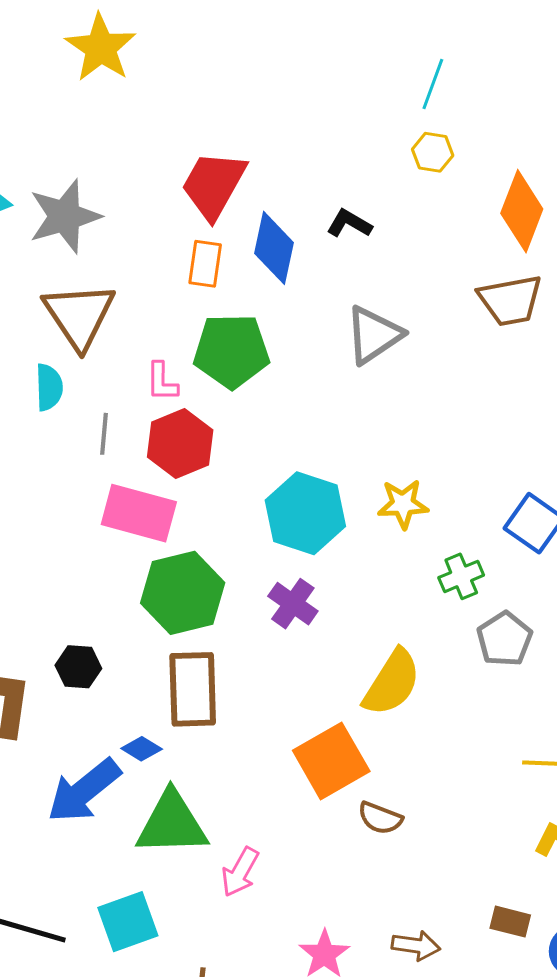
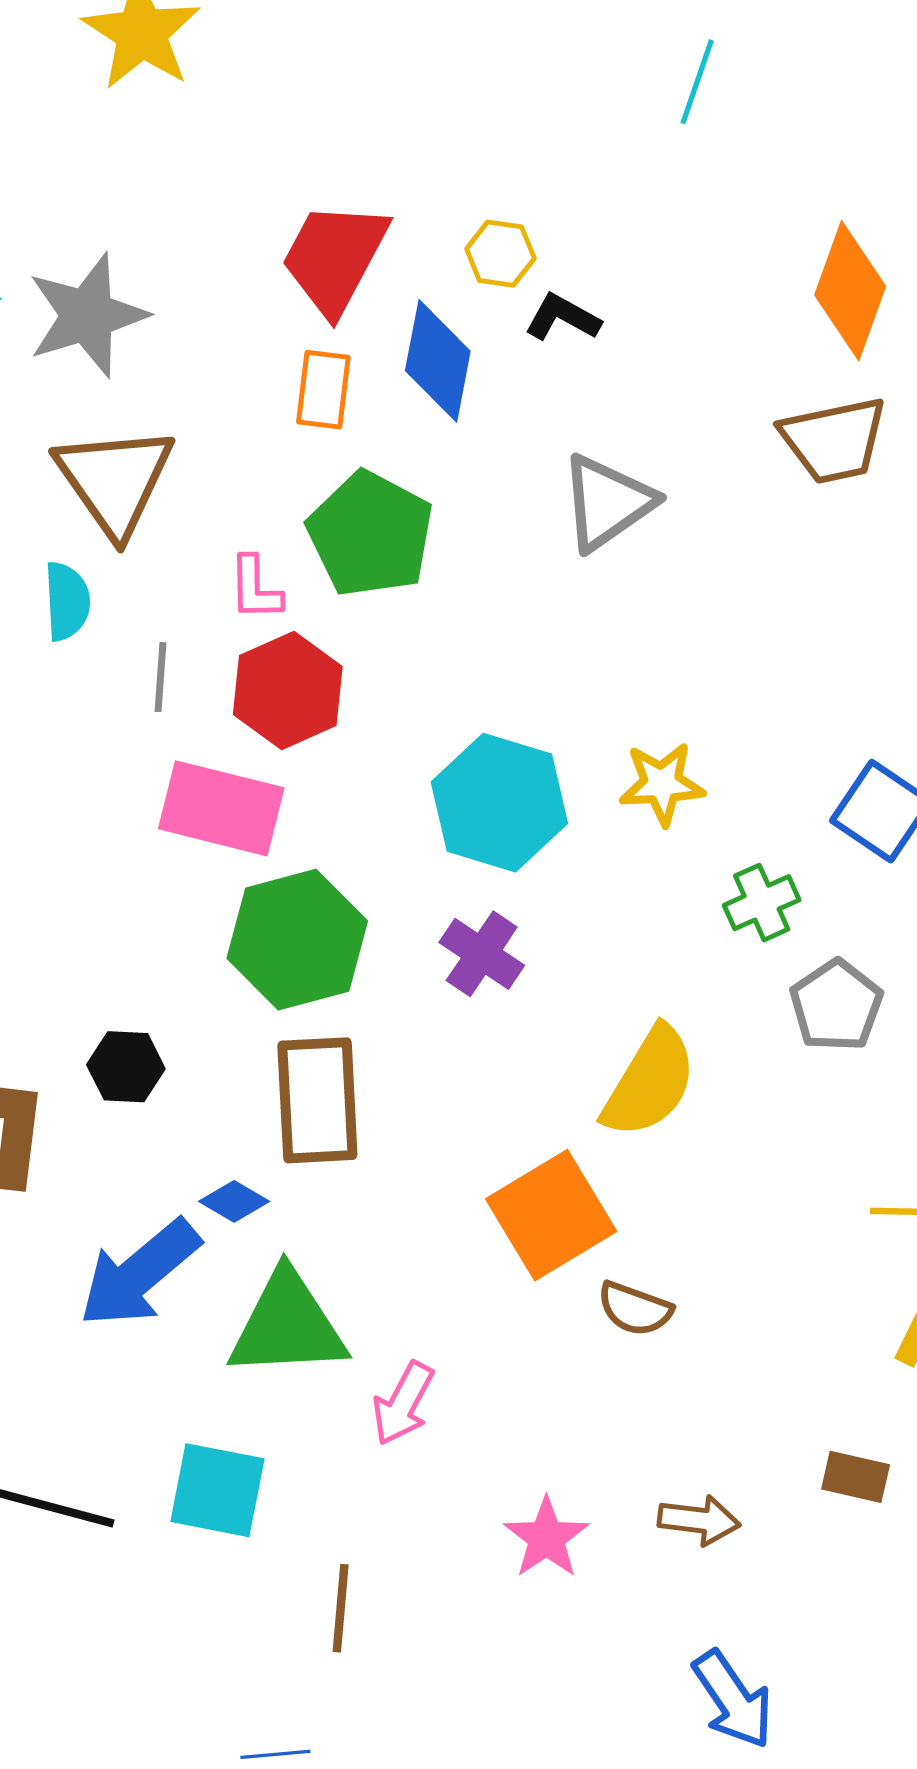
yellow hexagon: (433, 152) -> (500, 254), moved
green pentagon: (232, 351) -> (370, 534), turned 30
cyan square: (128, 922) -> (217, 1490), turned 32

